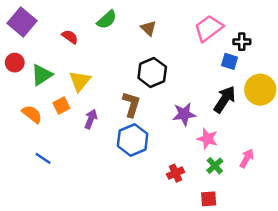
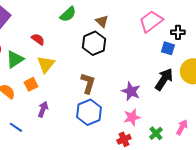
red semicircle: (70, 37) -> (38, 39), moved
black hexagon: (152, 72) -> (94, 43), moved
purple star: (184, 114) -> (131, 91), turned 30
purple arrow: (91, 119) -> (43, 109), moved
pink star: (207, 139) -> (132, 117), moved, turned -30

